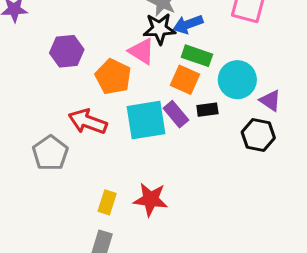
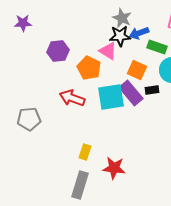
green rectangle: (197, 56) -> (157, 47), moved
purple rectangle: (176, 114) -> (131, 93), size x1.4
gray pentagon: (50, 153) -> (29, 119), moved, turned 30
red star: (151, 199) -> (114, 168), moved

